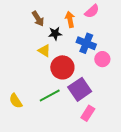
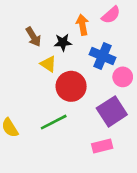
brown arrow: (38, 19) -> (33, 37), moved
purple square: (80, 89) -> (112, 111), moved
pink rectangle: (88, 113) -> (102, 146), turned 42

